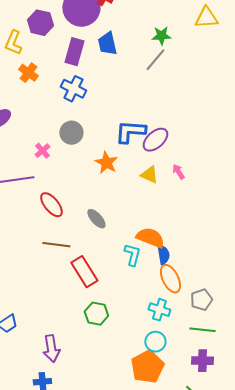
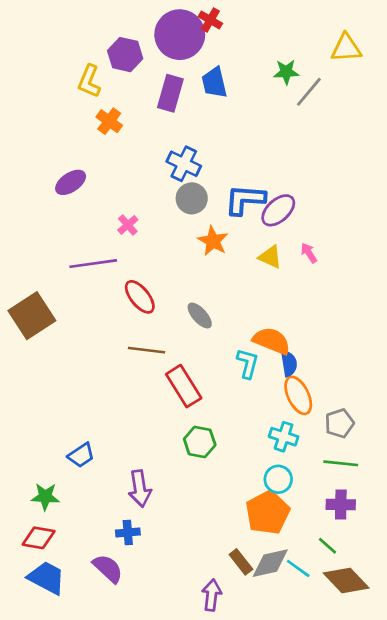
gray line: (155, 60) -> (309, 92), moved
blue cross: (73, 89) -> (184, 164), moved
gray circle: (71, 133) -> (192, 198), moved

